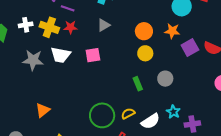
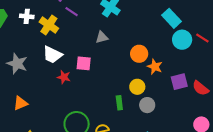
red star: (71, 27) -> (64, 77), moved
orange star: (172, 31) -> (155, 67), moved
yellow circle: (145, 53) -> (137, 87), moved
gray star: (33, 60) -> (17, 64), moved

